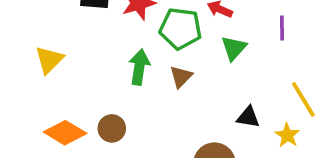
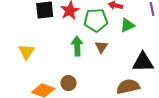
green triangle: (234, 48) -> (127, 25), turned 35
black triangle: (248, 117) -> (143, 62), size x1.6

